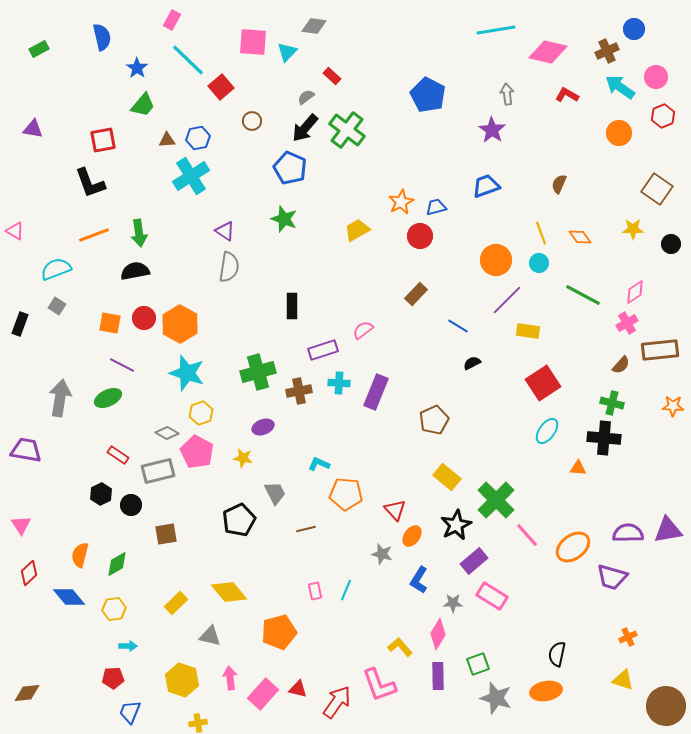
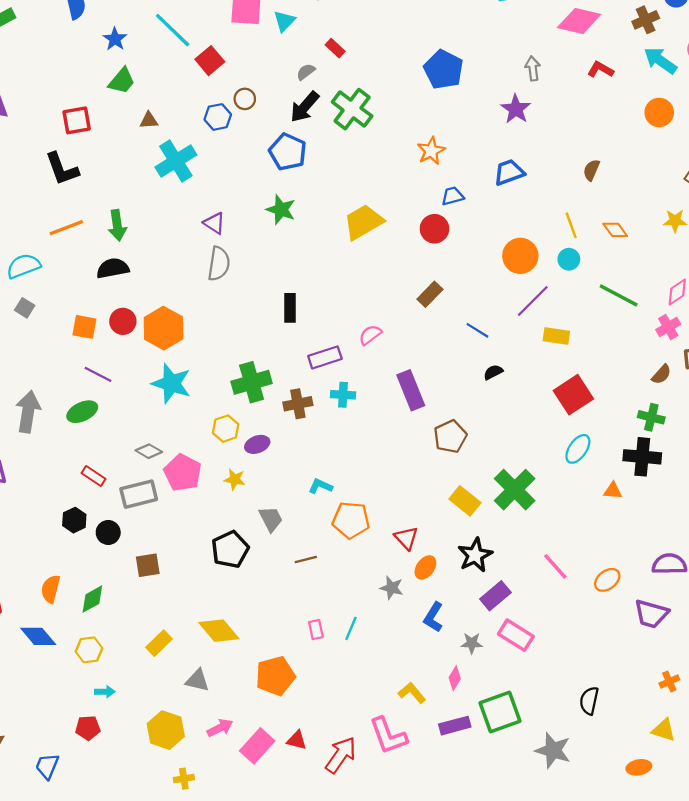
blue hexagon: (198, 138) -> (218, 117), moved
orange star: (401, 202) -> (431, 151), moved
yellow trapezoid: (357, 230) -> (363, 222), size x1.4
purple rectangle: (376, 392) -> (411, 390), moved, turned -44
yellow hexagon: (201, 413) -> (226, 429), moved
green cross: (496, 500) -> (515, 490), moved
orange ellipse: (573, 547) -> (607, 580), size x0.7
pink diamond: (438, 634) -> (455, 678), size x0.7
green square: (478, 664) -> (500, 712), size x1.6
purple rectangle: (438, 676) -> (455, 726), turned 76
pink arrow: (230, 678) -> (220, 728), turned 70
orange ellipse: (546, 691) -> (639, 767), moved, size x0.7
gray star: (496, 698) -> (553, 750), moved
blue trapezoid: (130, 712) -> (47, 766), moved

